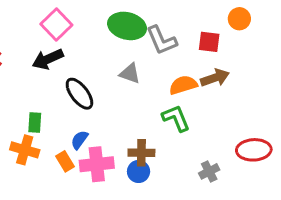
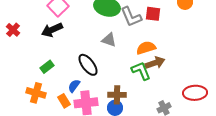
red square: (209, 42) -> (153, 14), moved
brown arrow: (215, 78) -> (155, 63), moved
black ellipse: (79, 94) -> (88, 65), moved
green rectangle: (35, 122) -> (47, 67), moved, turned 48

